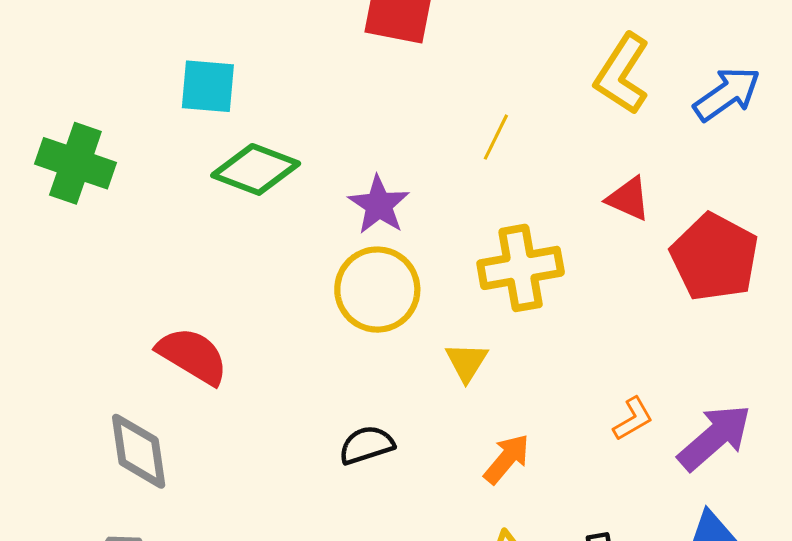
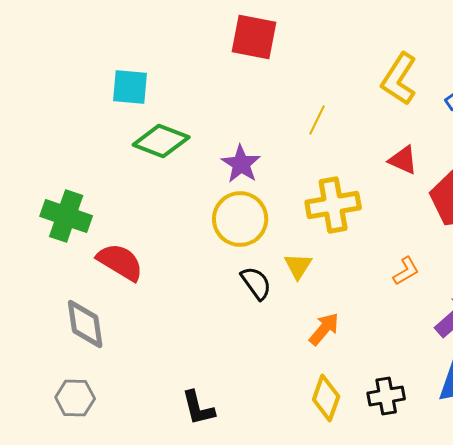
green cross: (75, 163) -> (66, 216), moved
orange L-shape: (633, 419) -> (406, 271), moved
black semicircle: (367, 445) -> (256, 283), moved, turned 72

